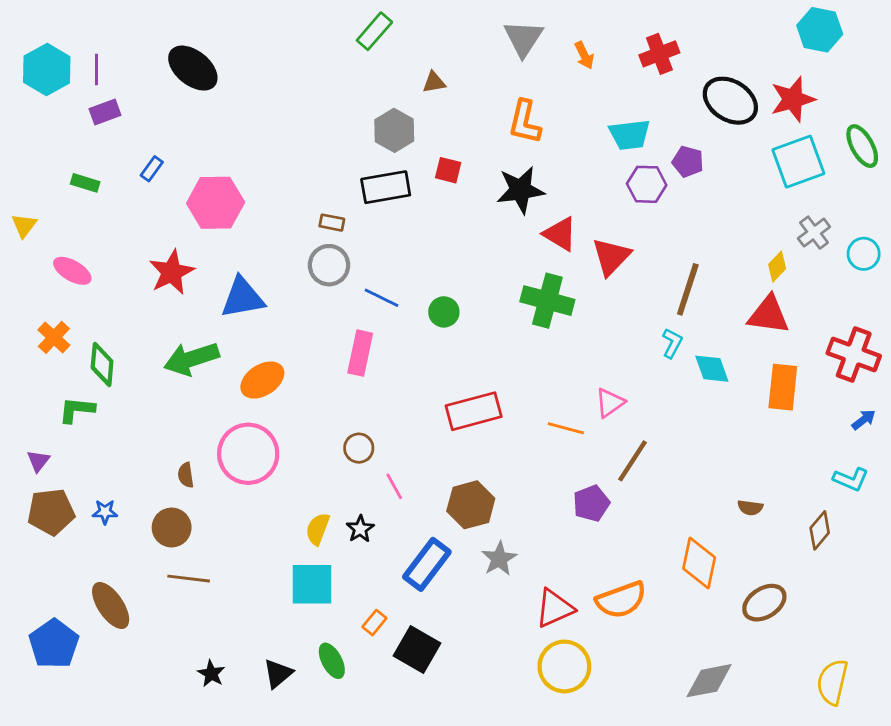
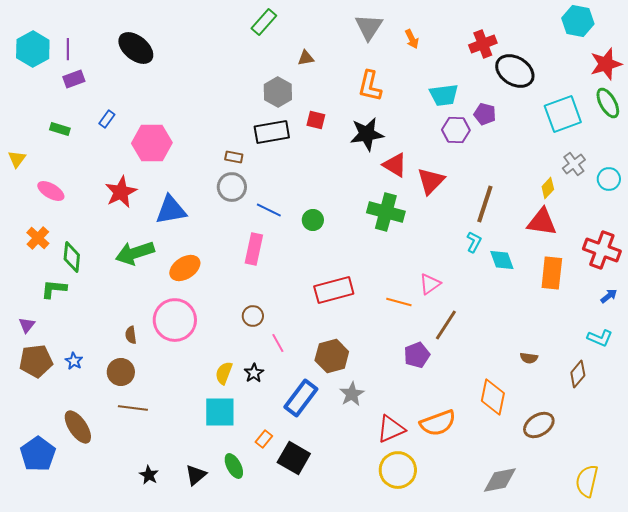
red cross: (659, 54) -> (483, 44), moved
red star: (793, 99) -> (606, 64), moved
blue star: (105, 512) -> (74, 361), turned 30

